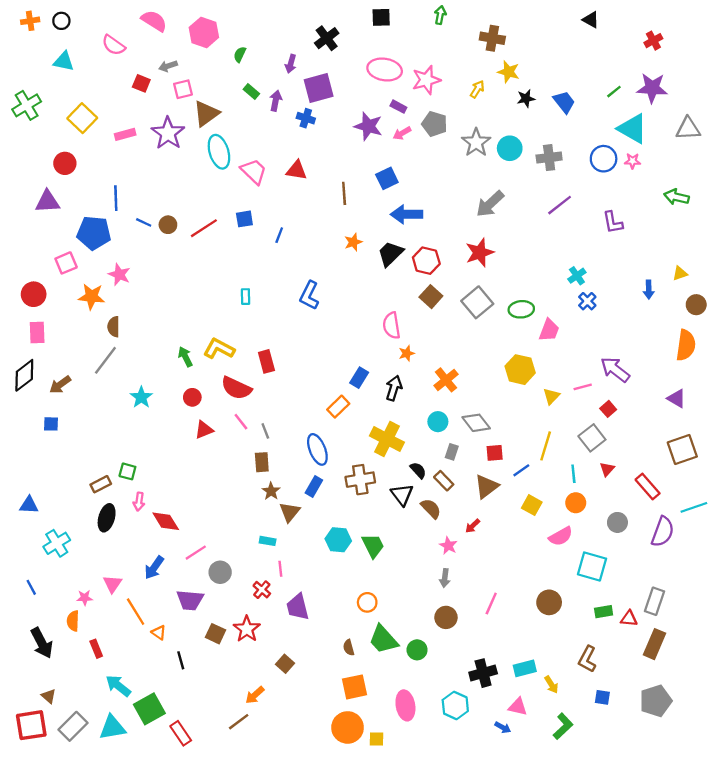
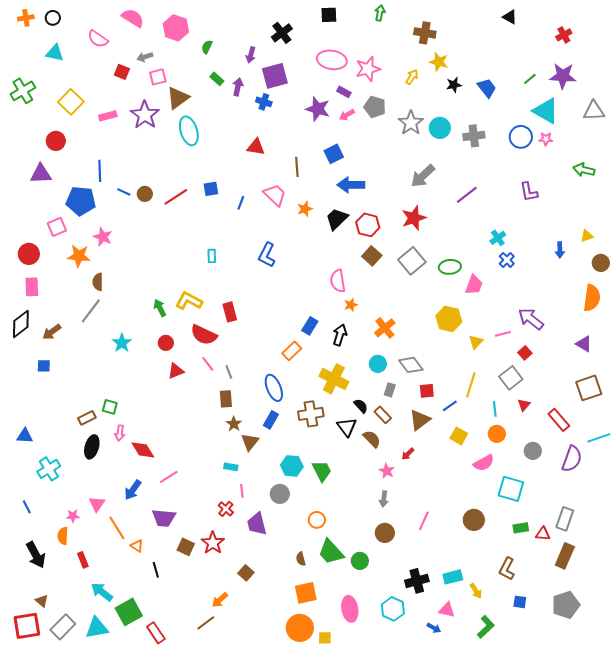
pink trapezoid: (254, 171) -> (275, 195), moved
purple line: (560, 205) -> (467, 195), moved
gray circle: (220, 572) -> (280, 494), moved

